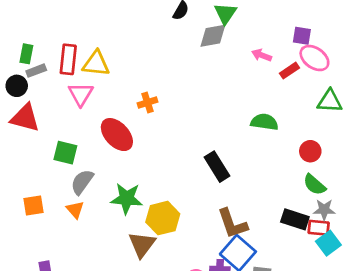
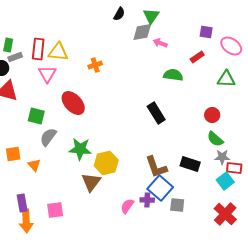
pink arrow: (262, 55) -> (160, 43), moved
pink ellipse: (314, 58) -> (231, 46), moved
orange cross: (147, 103) -> (95, 65), moved
green semicircle: (264, 122) -> (173, 75), moved
black rectangle: (217, 167) -> (156, 113), moved
orange triangle: (75, 210) -> (34, 165), moved
black rectangle: (295, 219) -> (190, 164), moved
red rectangle: (319, 228) -> (234, 168), moved

